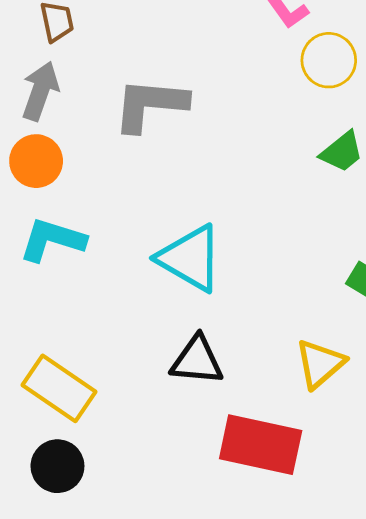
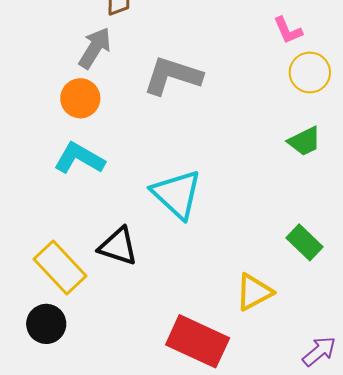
black triangle: (197, 360) -> (118, 246), moved

